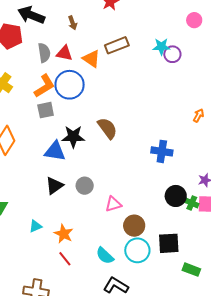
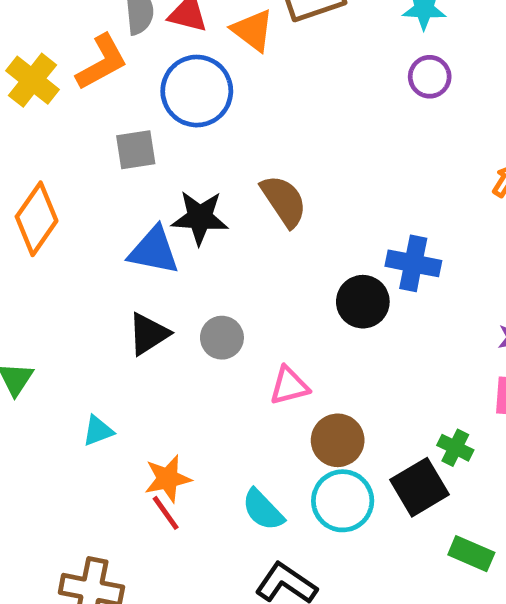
purple circle: (172, 54) -> (430, 77), moved
orange L-shape: (44, 86) -> (102, 62), moved
black circle: (176, 196) -> (363, 302), moved
green cross: (192, 203) -> (455, 448), moved
orange star: (64, 234) -> (168, 479), moved, turned 30
black square: (169, 243) -> (420, 487), turned -30

